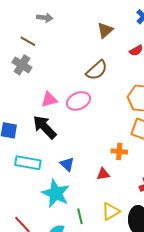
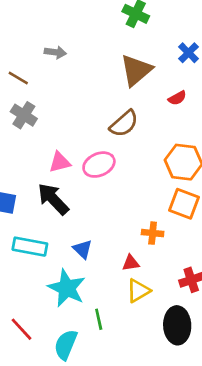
brown triangle: (105, 30) -> (136, 70), size x1.5
brown line: (28, 41) -> (18, 78), moved
yellow triangle: (111, 211) -> (138, 291), moved

